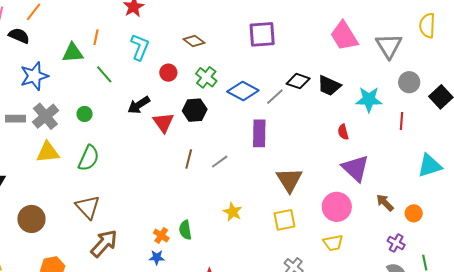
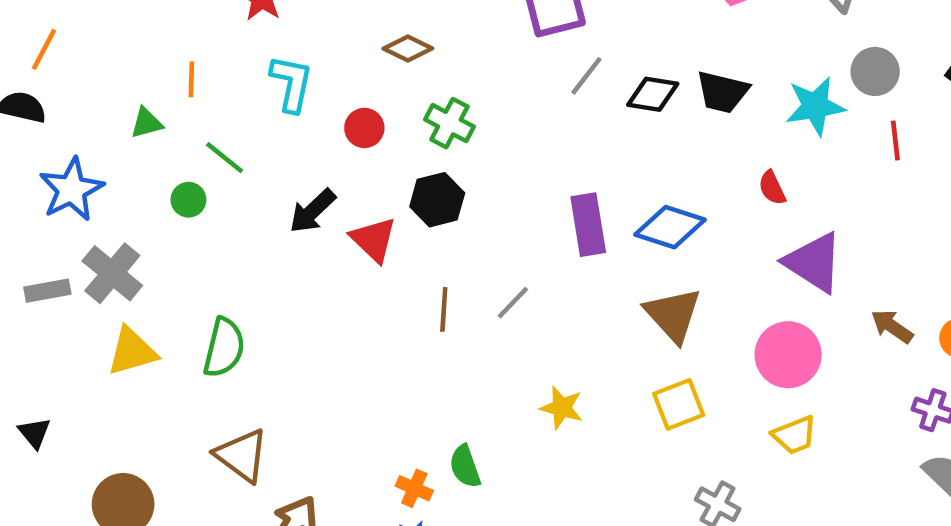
green triangle: (73, 53) -> (147, 123), size x0.7
gray circle: (409, 82) -> (875, 71), moved
blue diamond: (243, 91) -> (670, 227), moved
gray line: (275, 97) -> (586, 76), moved
green circle: (85, 114) -> (188, 200), moved

